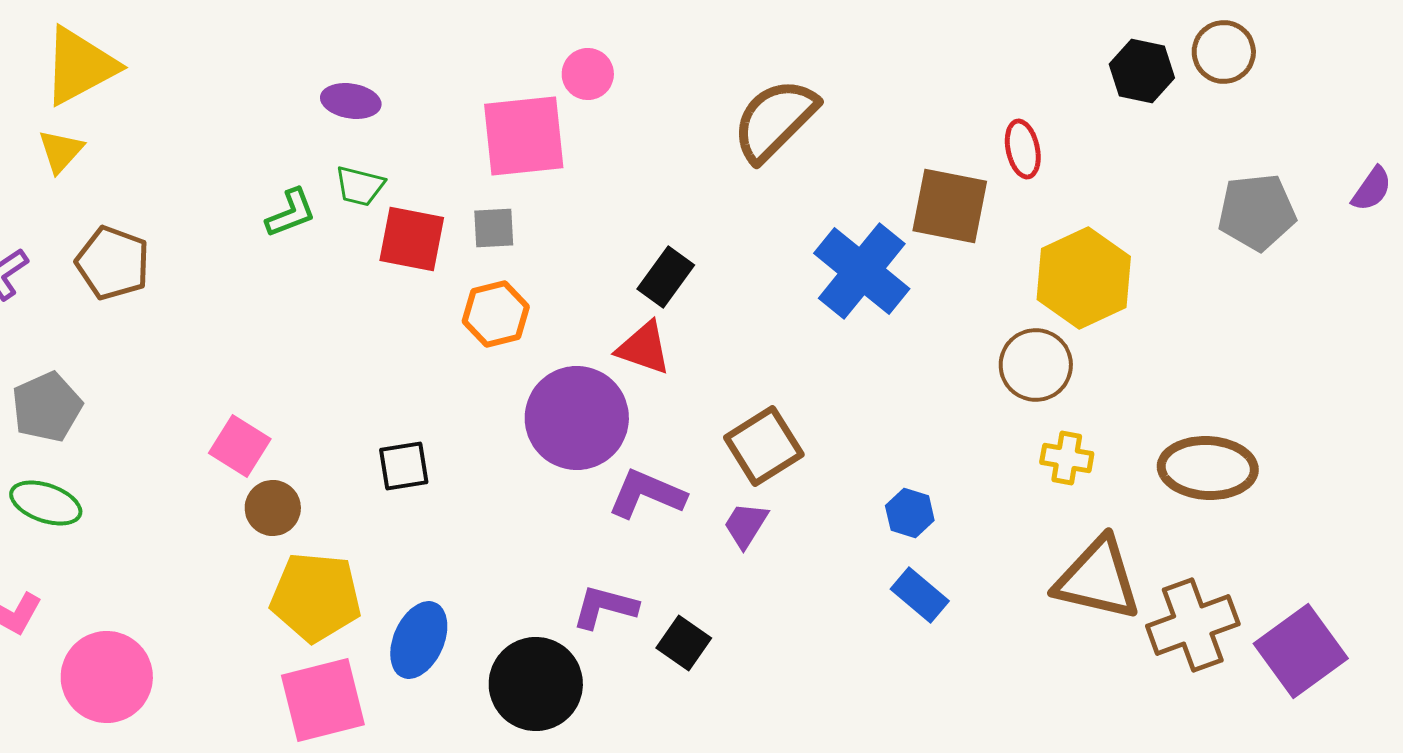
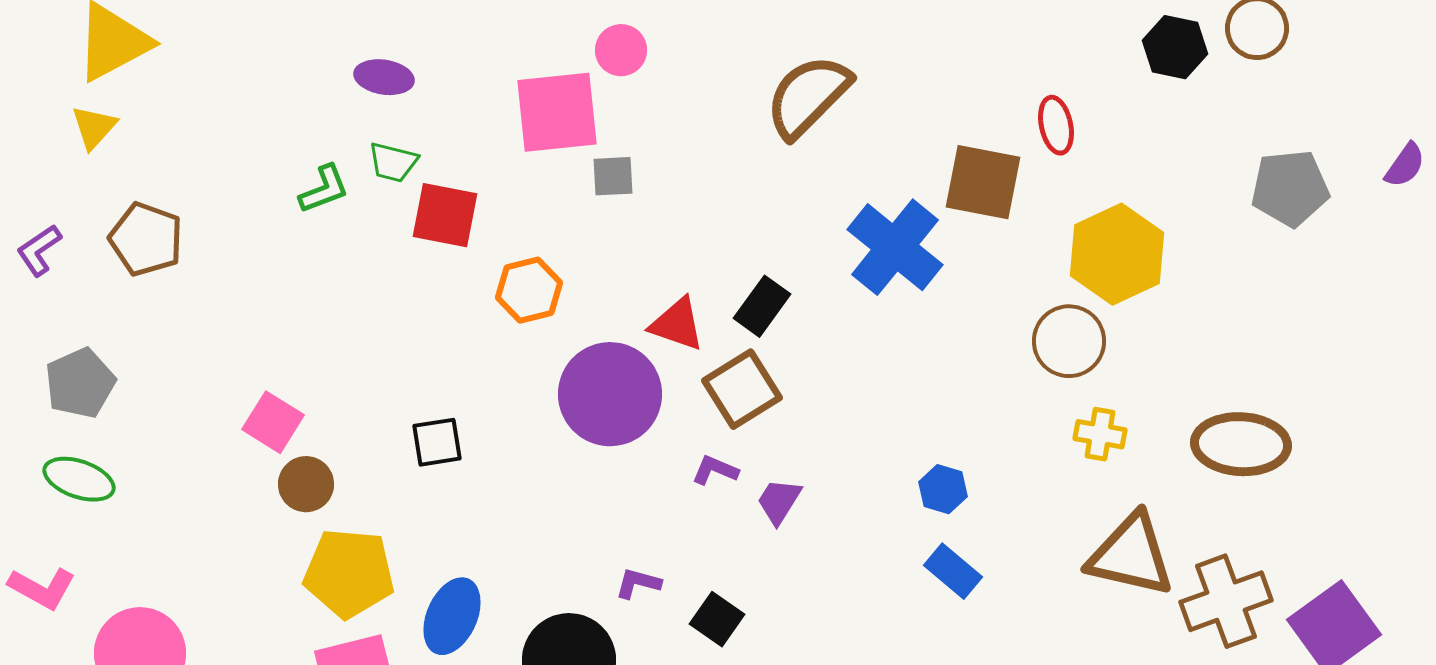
gray square: (494, 228) -> (613, 176), moved
black rectangle: (666, 277) -> (762, 306), moved
brown square: (764, 446) -> (742, 389), moved
purple L-shape: (647, 494) -> (715, 470), moved, size x0.6
purple L-shape: (605, 607) -> (638, 583), size x0.7

